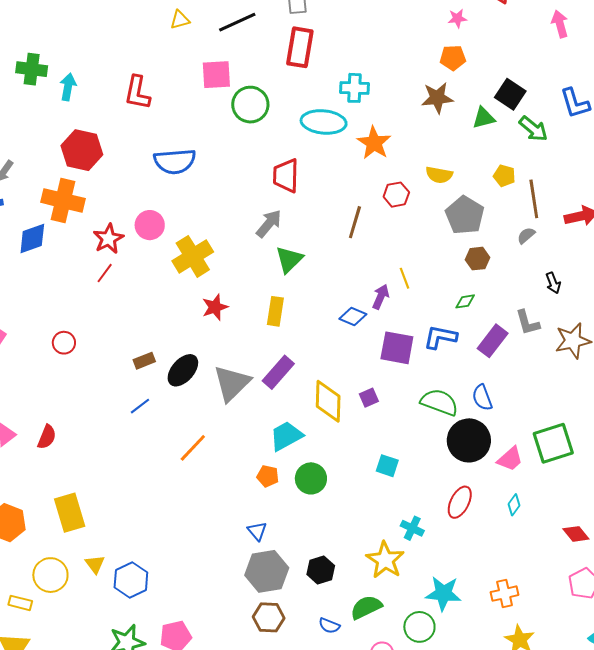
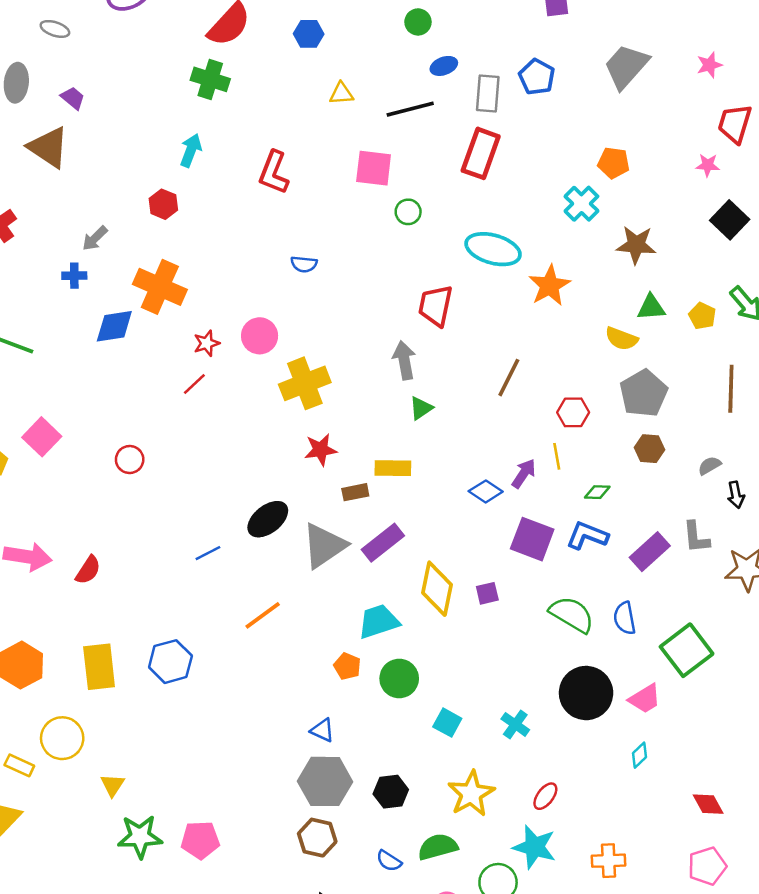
pink star: (457, 18) -> (708, 165), moved
orange pentagon: (453, 58) -> (614, 163), moved
green cross: (32, 69) -> (210, 79), moved
cyan cross: (355, 88) -> (581, 204), moved, turned 32
black square: (510, 94) -> (730, 220), moved
green circle: (250, 105) -> (408, 212), size x0.6
green triangle: (484, 118) -> (651, 307), moved
red hexagon: (82, 150) -> (163, 204), moved, size x0.6
blue semicircle: (175, 161) -> (304, 264), size x0.5
yellow pentagon: (504, 176) -> (702, 316), moved
red hexagon: (396, 195) -> (573, 412), moved
gray arrow: (269, 224) -> (404, 360), turned -60
gray semicircle: (526, 235) -> (710, 466), moved
red star: (108, 239) -> (207, 343), size x0.7
green triangle: (289, 259) -> (421, 408), size x0.7
green diamond: (465, 301) -> (597, 492), moved
yellow rectangle: (275, 311) -> (393, 468), turned 72
brown rectangle: (144, 361) -> (355, 492), moved
black circle: (469, 440) -> (586, 693), moved
green square: (553, 443) -> (687, 650), moved, turned -30
cyan square: (387, 466) -> (447, 723), moved
red ellipse: (460, 502) -> (545, 796), moved, size x0.7
cyan cross: (412, 528) -> (515, 724), moved
blue triangle: (257, 531) -> (322, 730), turned -35
yellow triangle: (95, 564) -> (112, 785), moved
blue hexagon: (131, 580) -> (170, 662), moved

